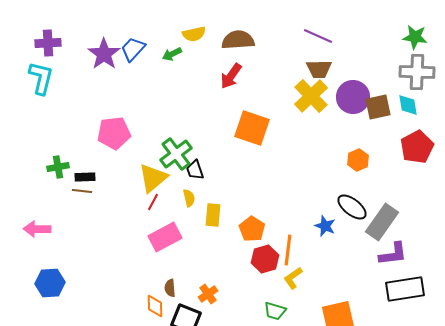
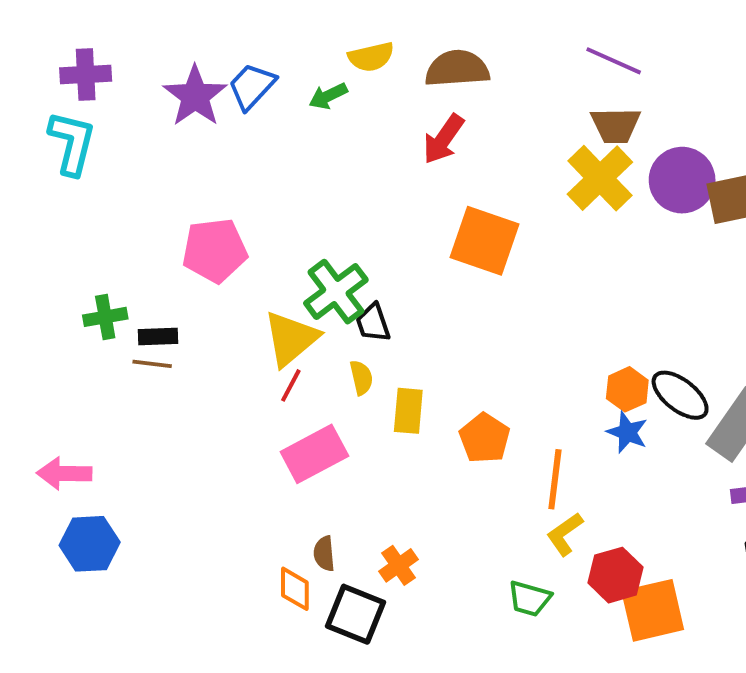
orange hexagon: (358, 160) -> (627, 389), moved
pink arrow: (37, 229) -> (64, 473), moved
red hexagon: (265, 259) -> (616, 575), moved

